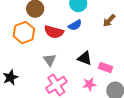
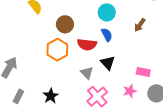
blue semicircle: (75, 25) -> (107, 35), turned -80
black triangle: (85, 58) -> (108, 63), moved, turned 35

